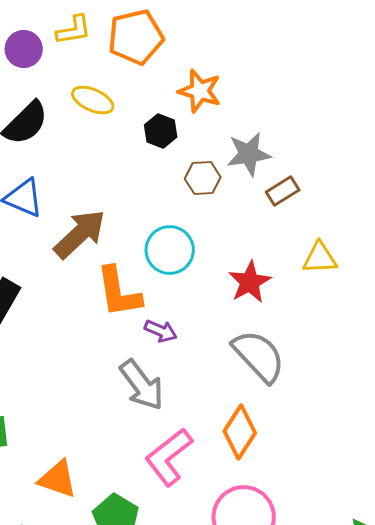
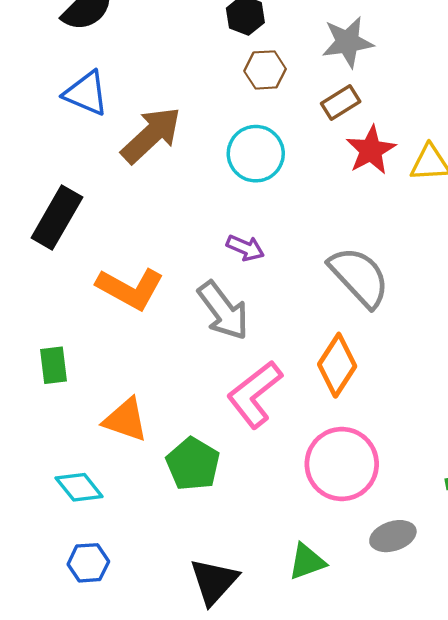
brown hexagon: (203, 178) -> (265, 70), moved
brown rectangle: (283, 191) -> (341, 102), moved
red star: (250, 282) -> (371, 150), moved
orange L-shape: (119, 292) -> (130, 288), moved, turned -52

